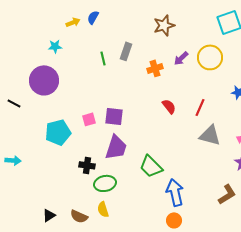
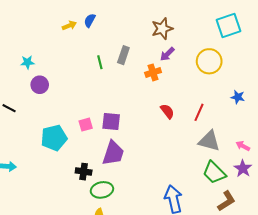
cyan star: (55, 46) -> (27, 62), moved
purple arrow: (181, 58) -> (167, 54), moved
purple circle: (44, 80) -> (40, 85), size x0.6
green trapezoid: (151, 166) -> (214, 173), moved

